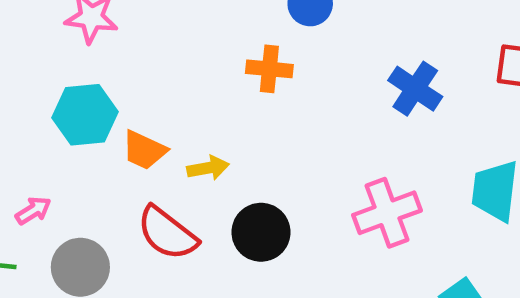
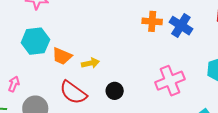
orange cross: (269, 69) -> (152, 21), moved
pink arrow: (33, 211) -> (14, 84), turned -35
black circle: (261, 232) -> (115, 91), size x0.7

